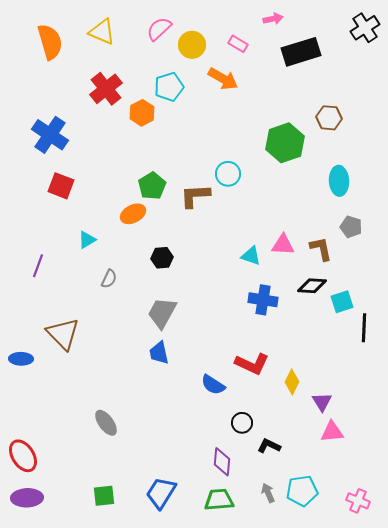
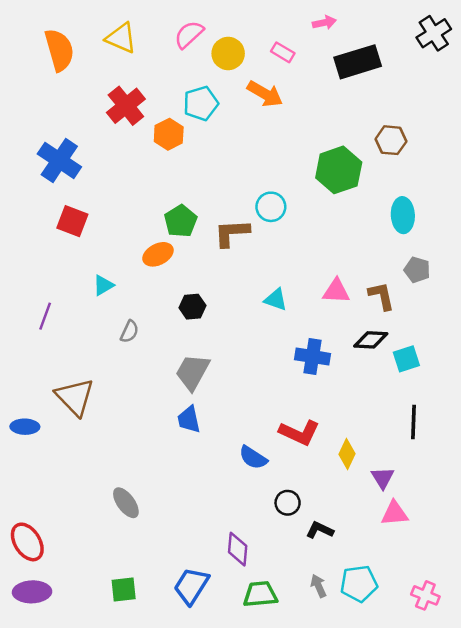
cyan triangle: (251, 256) -> (276, 300), moved
black line: (364, 328) -> (414, 422), moved
purple diamond: (222, 462) -> (238, 549), moved

